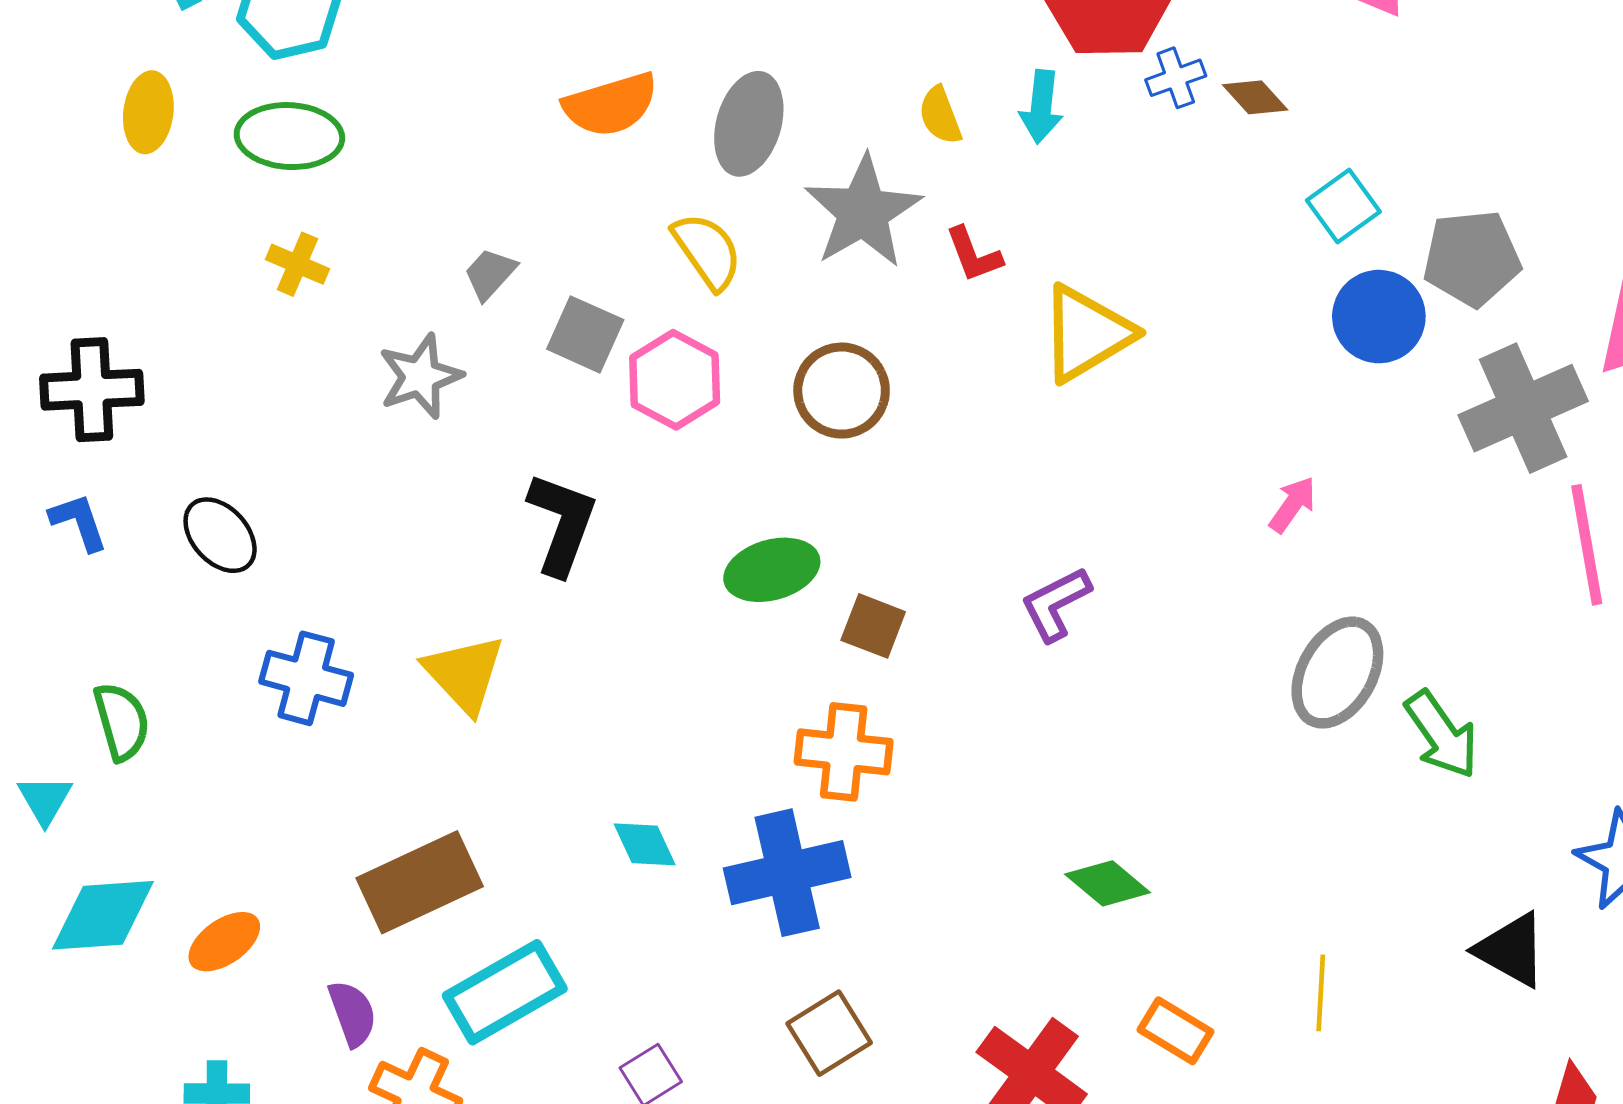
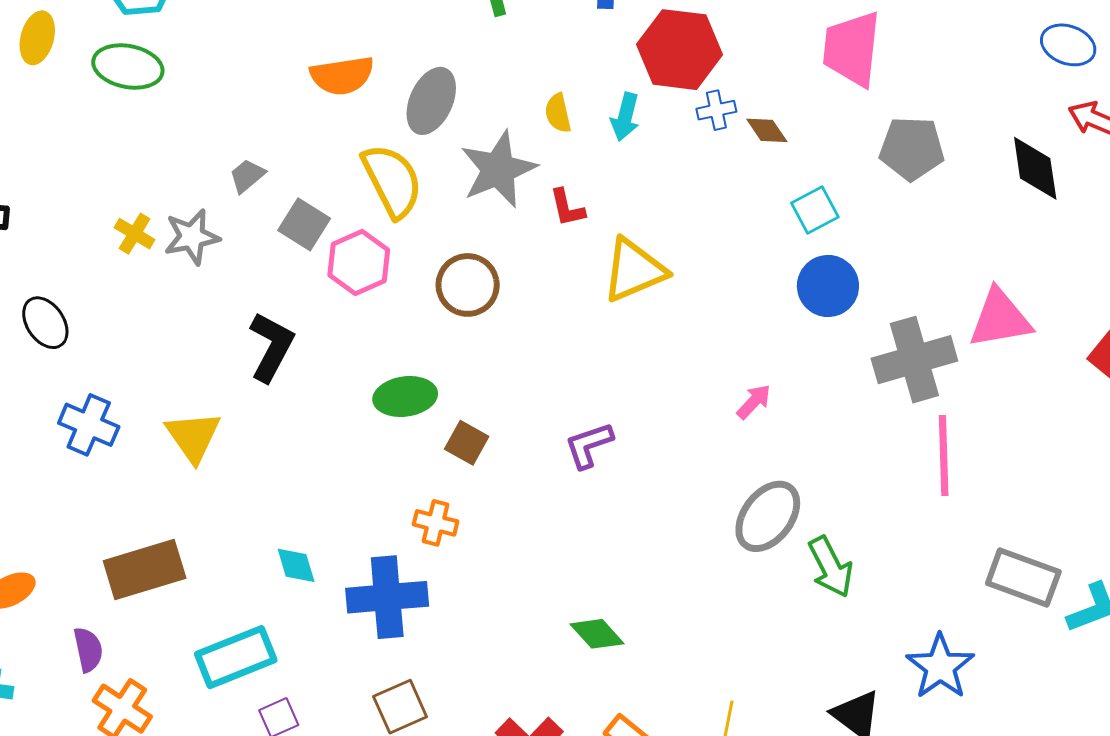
yellow semicircle: (707, 251) -> (392, 181), size x1.4
gray pentagon: (1472, 258) -> (912, 149), moved
yellow cross: (298, 264) -> (135, 234), moved
orange cross: (844, 752) -> (436, 523), size x0.7
cyan rectangle: (505, 992) -> (236, 657), moved

